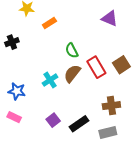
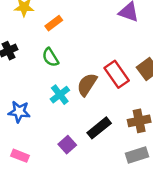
green semicircle: (72, 51) -> (50, 57), moved
pink rectangle: (14, 117) -> (20, 156), moved
black rectangle: (79, 124) -> (99, 128), moved

